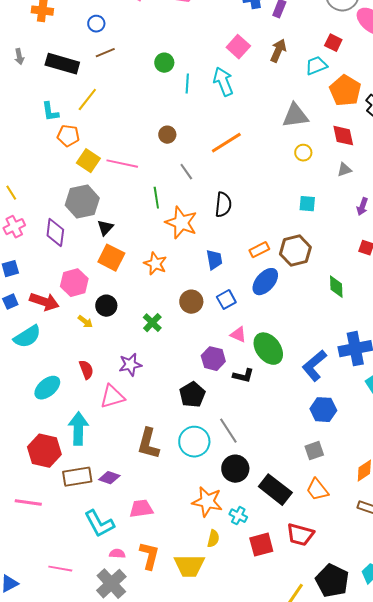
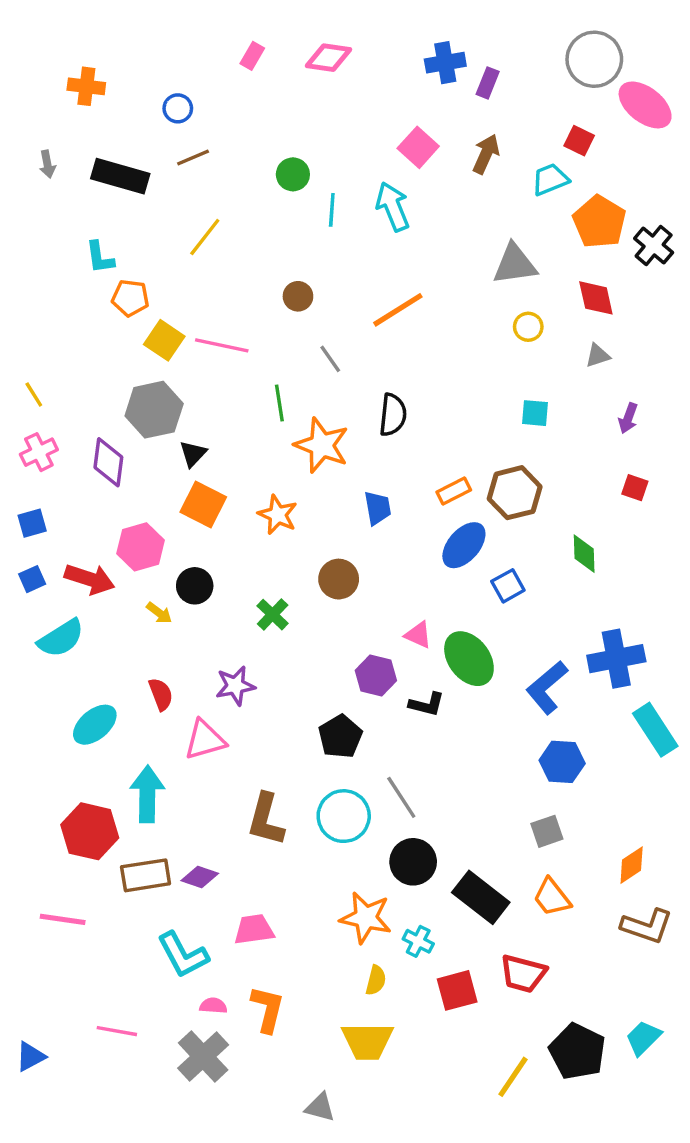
yellow line: (87, 100) -> (205, 237), moved
blue square: (226, 300) -> (508, 586), moved
yellow trapezoid: (189, 566) -> (367, 1041), moved

